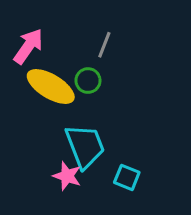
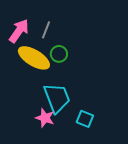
gray line: (104, 45) -> (46, 30), moved

